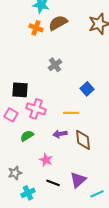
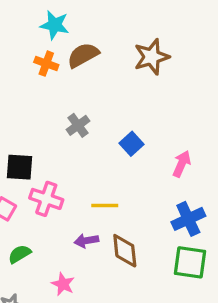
blue square: (87, 89) -> (131, 144), moved
green semicircle: (27, 136) -> (20, 254), moved

